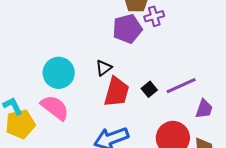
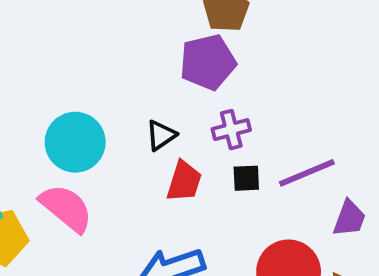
purple cross: (154, 16) -> (231, 130), moved
black square: (149, 89) -> (246, 178), turned 35
red trapezoid: (117, 92) -> (184, 181), size x0.7

